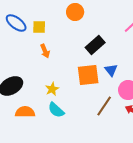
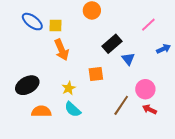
orange arrow: (45, 51) -> (62, 50), size x1.5
blue triangle: (111, 70) -> (128, 59), moved
orange square: (88, 75) -> (96, 74), moved, size x0.7

